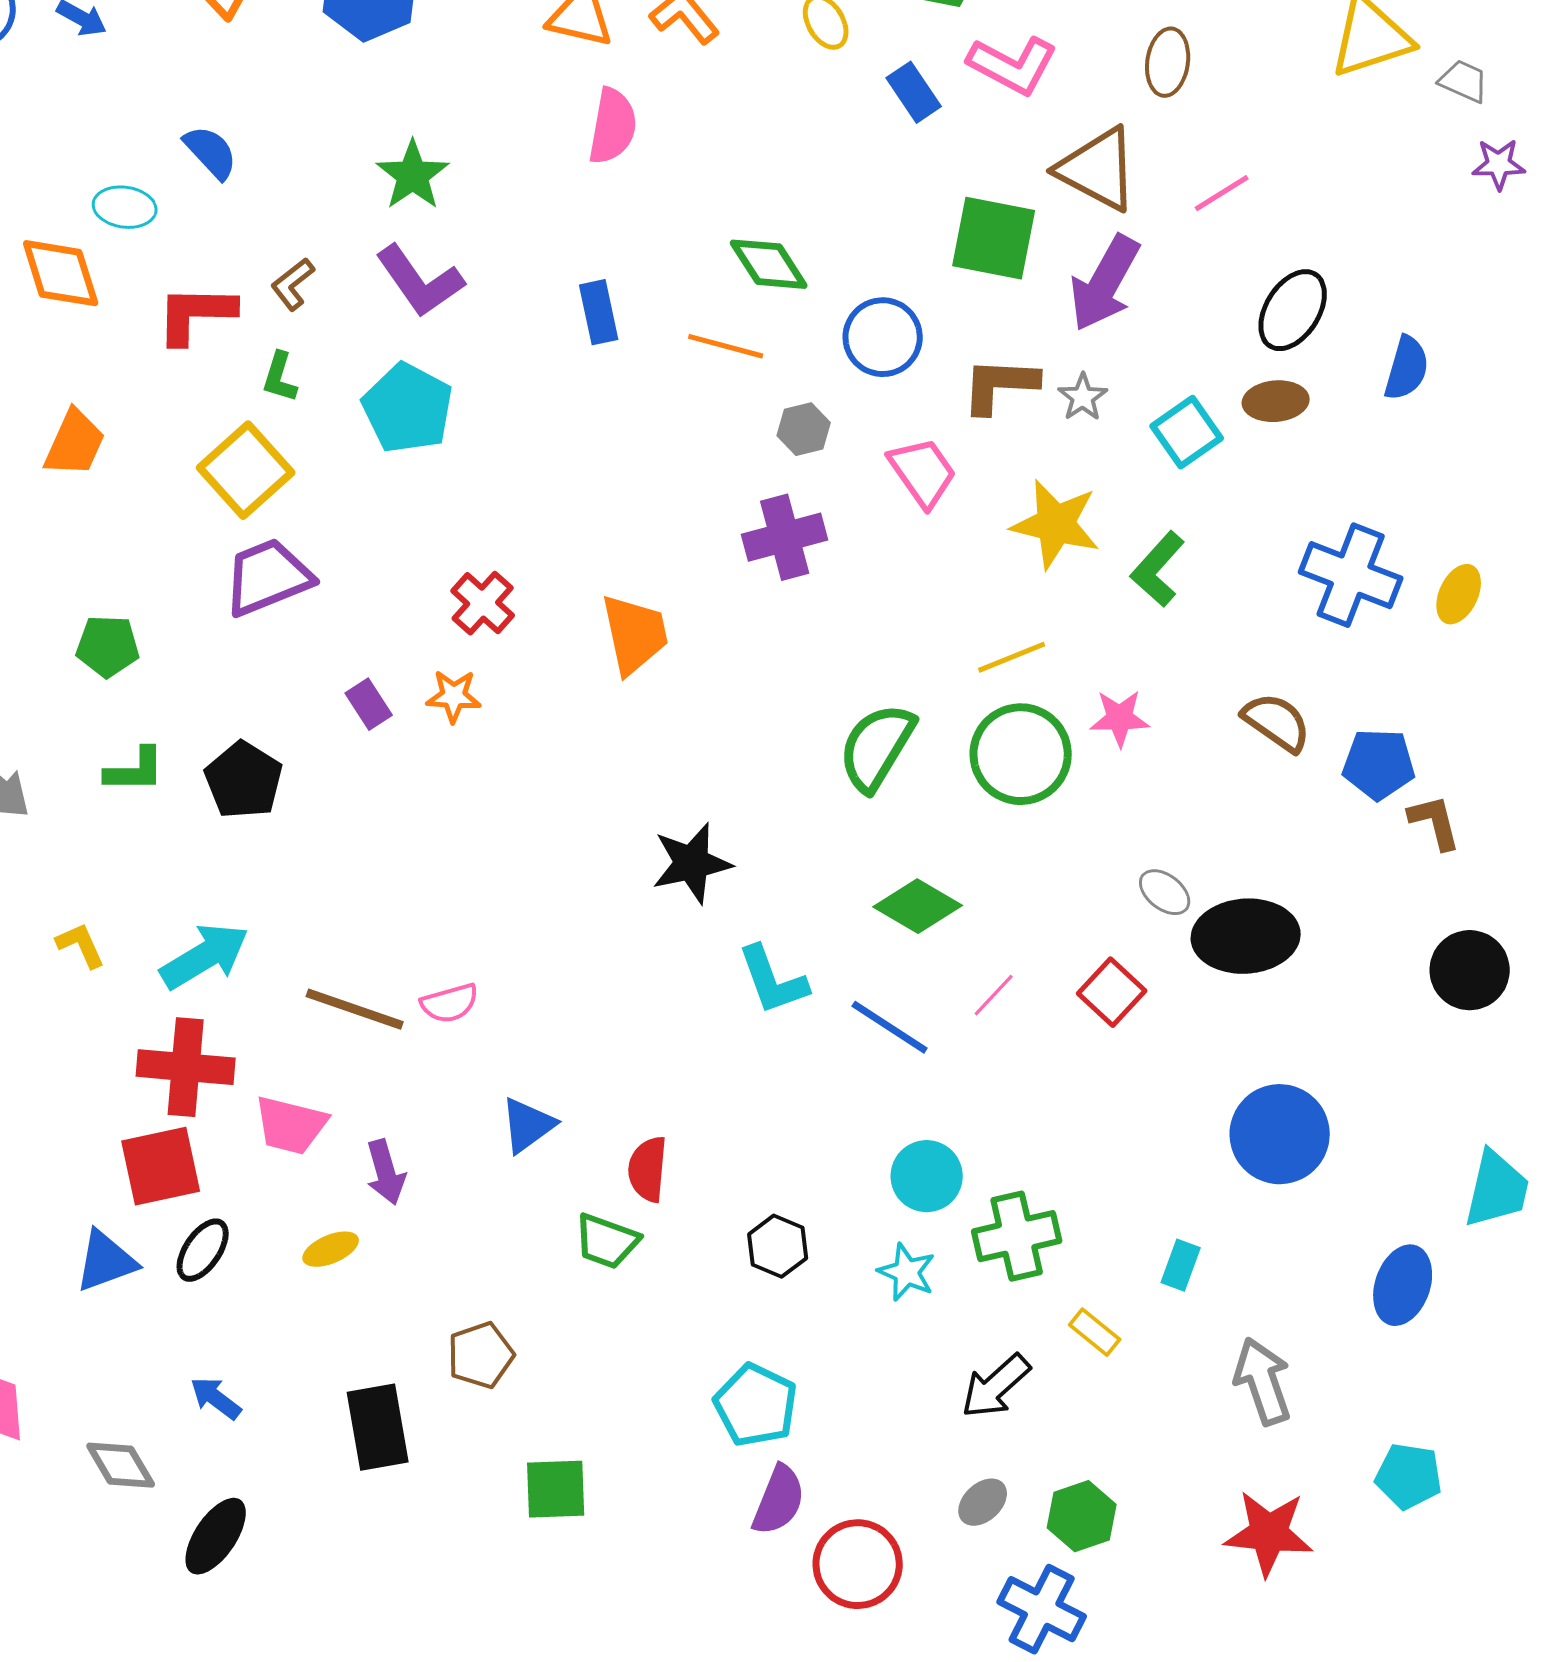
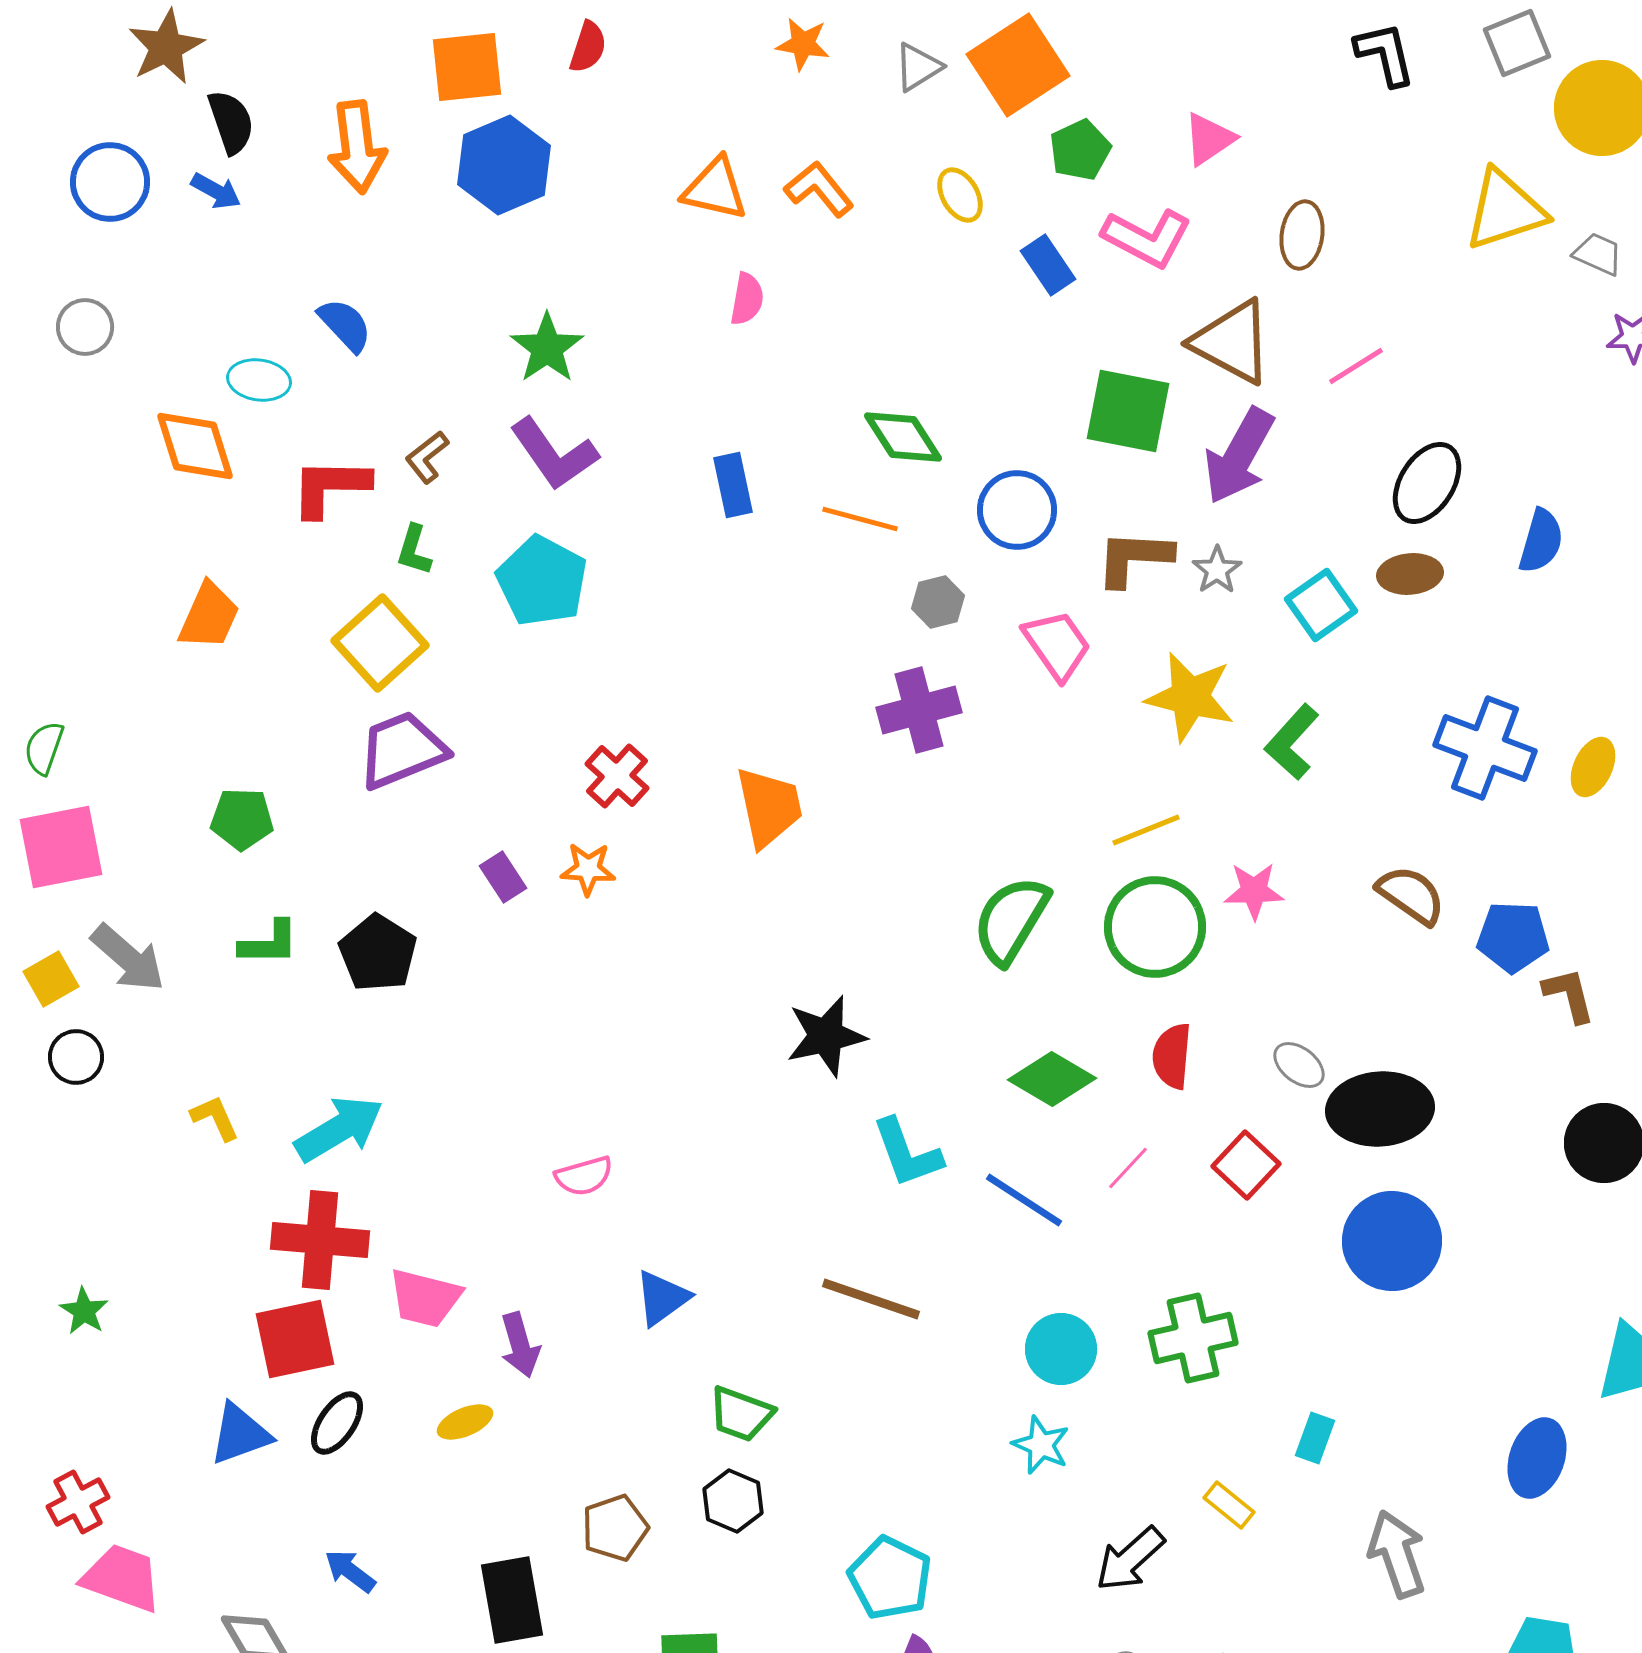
pink semicircle: (613, 126) -> (747, 299), size x0.7
brown line: (355, 1009) -> (871, 1299), moved
blue circle: (1280, 1134) -> (1392, 1241), moved
red semicircle: (648, 1169) -> (1172, 1056), moved
green cross: (1017, 1236) -> (1193, 1338), moved
black hexagon: (778, 1246) -> (733, 1501), moved

